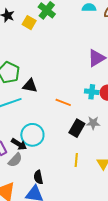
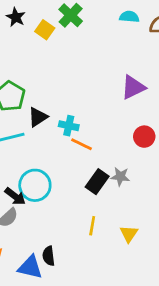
black triangle: (30, 86) -> (38, 117), turned -49
cyan cross: (92, 92) -> (69, 126), moved
black semicircle: (38, 177) -> (49, 256), moved

